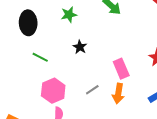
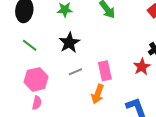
black star: (80, 47) -> (69, 43), size x1.5
gray line: (92, 90) -> (75, 72), moved

